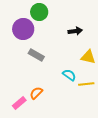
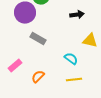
yellow line: (86, 84) -> (74, 80), moved
pink rectangle: (19, 103) -> (15, 66), moved

